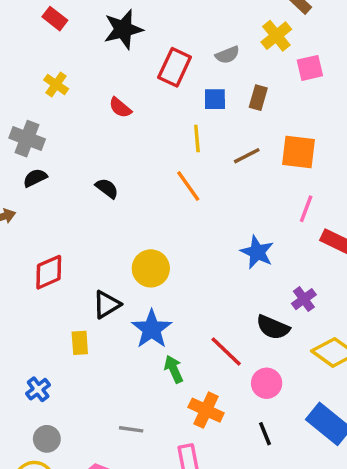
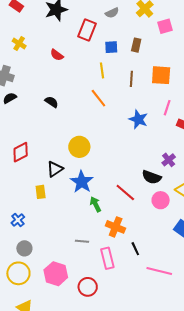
gray semicircle: (227, 55) -> (112, 13), moved
brown line: (247, 156) -> (131, 79), turned -56
blue star: (257, 252) -> (138, 119), moved
pink circle: (267, 383) -> (161, 200), moved
gray line: (131, 429) -> (82, 241), moved
black line: (265, 434) -> (135, 249), moved

